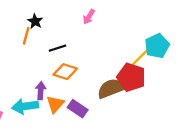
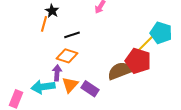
cyan pentagon: (157, 46) -> (161, 33), turned -30
orange diamond: (65, 72) -> (67, 56), moved

